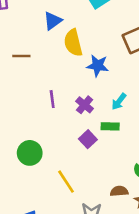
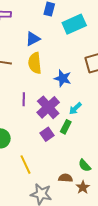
yellow semicircle: (73, 43) -> (35, 63), moved
purple cross: (85, 105) -> (48, 107), size x1.6
green rectangle: (110, 126) -> (66, 127), turned -72

